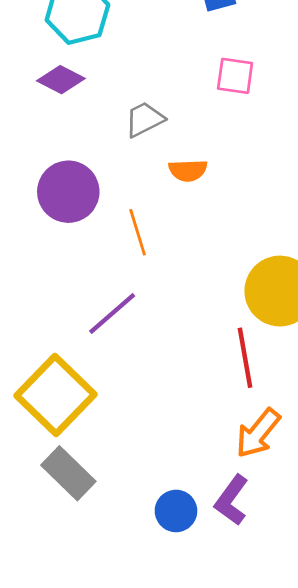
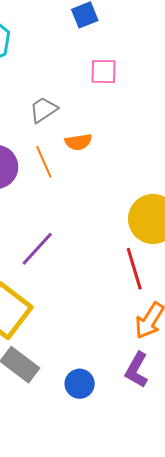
orange line: (138, 232) -> (44, 162), moved
blue circle: (176, 511) -> (80, 384), moved

